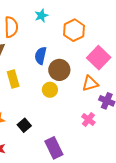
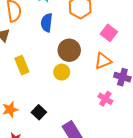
blue semicircle: (41, 56) -> (47, 23), moved
pink square: (99, 58) -> (109, 33), size x0.7

